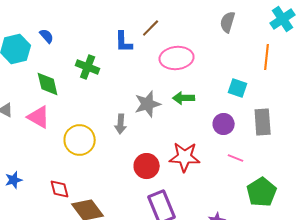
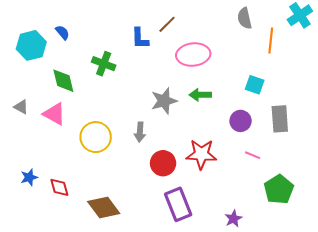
gray semicircle: (228, 22) -> (245, 18), turned -30
orange line: (267, 57) -> (271, 40), moved
gray arrow: (121, 124) -> (140, 132), moved
red diamond: (60, 189) -> (59, 187), moved

